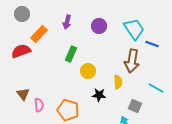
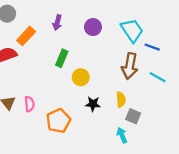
yellow semicircle: (118, 82) -> (121, 100), moved
cyan line: (156, 88) -> (158, 77), moved
pink semicircle: (39, 105) -> (29, 104), moved
orange pentagon: (68, 110) -> (58, 121), turned 30

